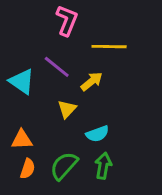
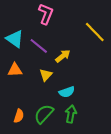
yellow line: (109, 47) -> (95, 32), moved, turned 45
cyan triangle: (22, 81) -> (15, 39), moved
orange triangle: (22, 140) -> (15, 70), moved

